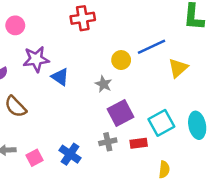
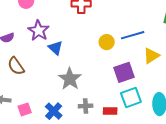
purple star: (36, 59) -> (39, 31), turned 30
gray star: (103, 84) -> (70, 79), moved, size x1.6
purple square: (120, 113) -> (124, 72), moved

